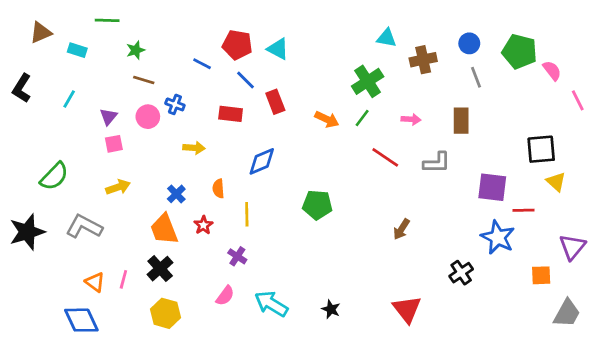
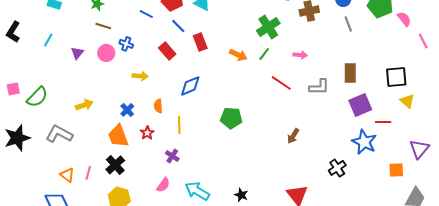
red rectangle: (231, 114) -> (167, 51), turned 42
brown rectangle: (461, 121) -> (350, 73), moved
pink square: (114, 144) -> (13, 89), moved
purple square: (492, 187) -> (360, 105), turned -30

